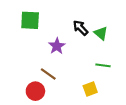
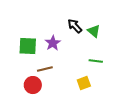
green square: (30, 20) -> (28, 46), moved
brown line: (48, 74) -> (45, 69), turned -49

